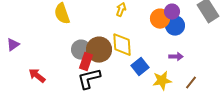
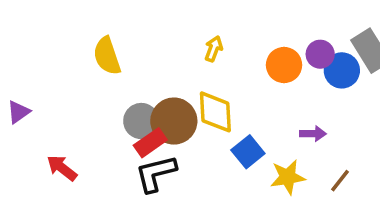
purple circle: (172, 12) -> (320, 54), moved
blue circle: (175, 26) -> (342, 70), moved
red rectangle: (86, 62) -> (150, 143), turned 36

